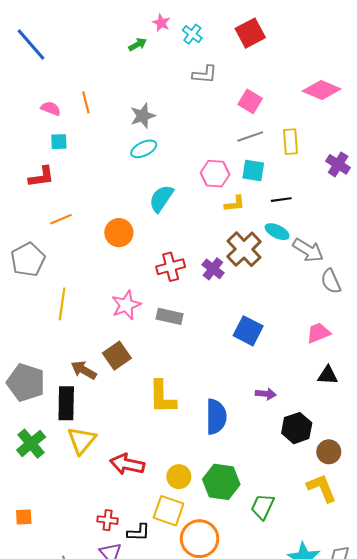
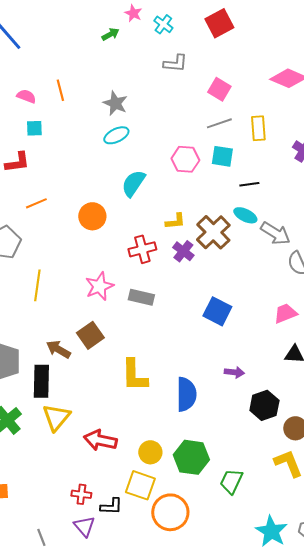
gray star: (143, 116) -> (115, 103), turned -30
yellow L-shape: (235, 204) -> (175, 221), moved

